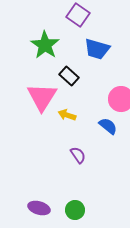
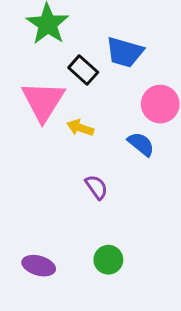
blue trapezoid: (97, 49) -> (125, 52), moved
green circle: (75, 210) -> (108, 260), moved

